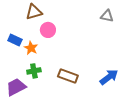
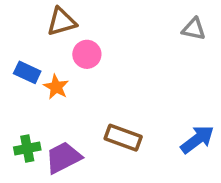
green cross: (34, 71) -> (27, 148), moved
purple trapezoid: (16, 87) -> (63, 158), moved

